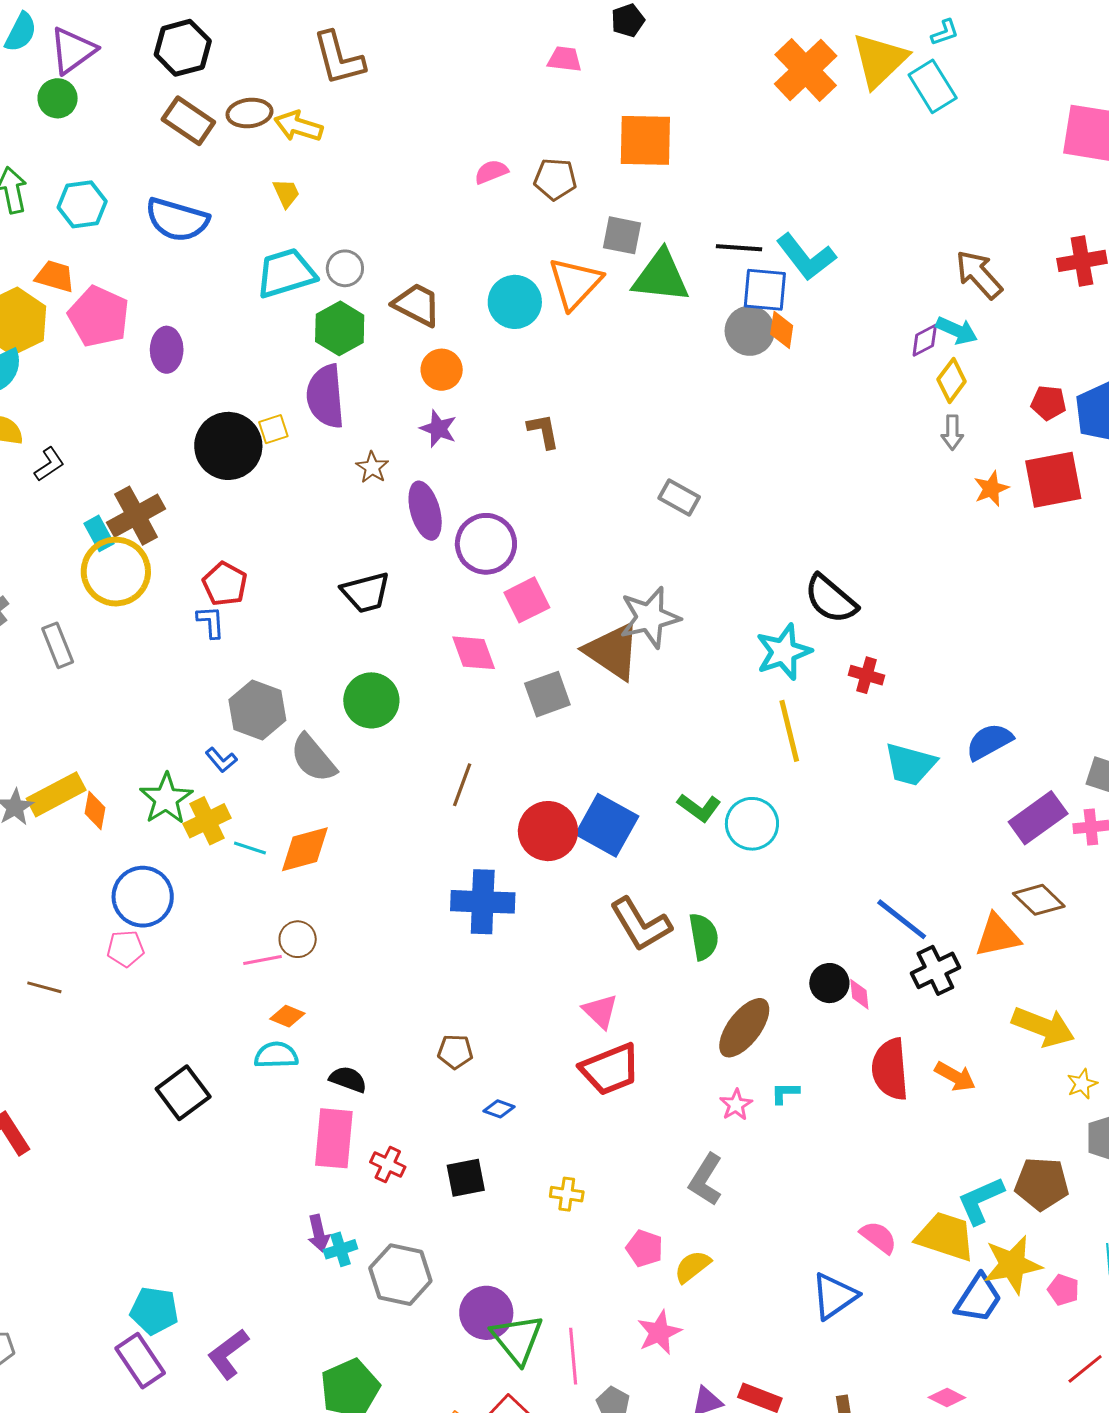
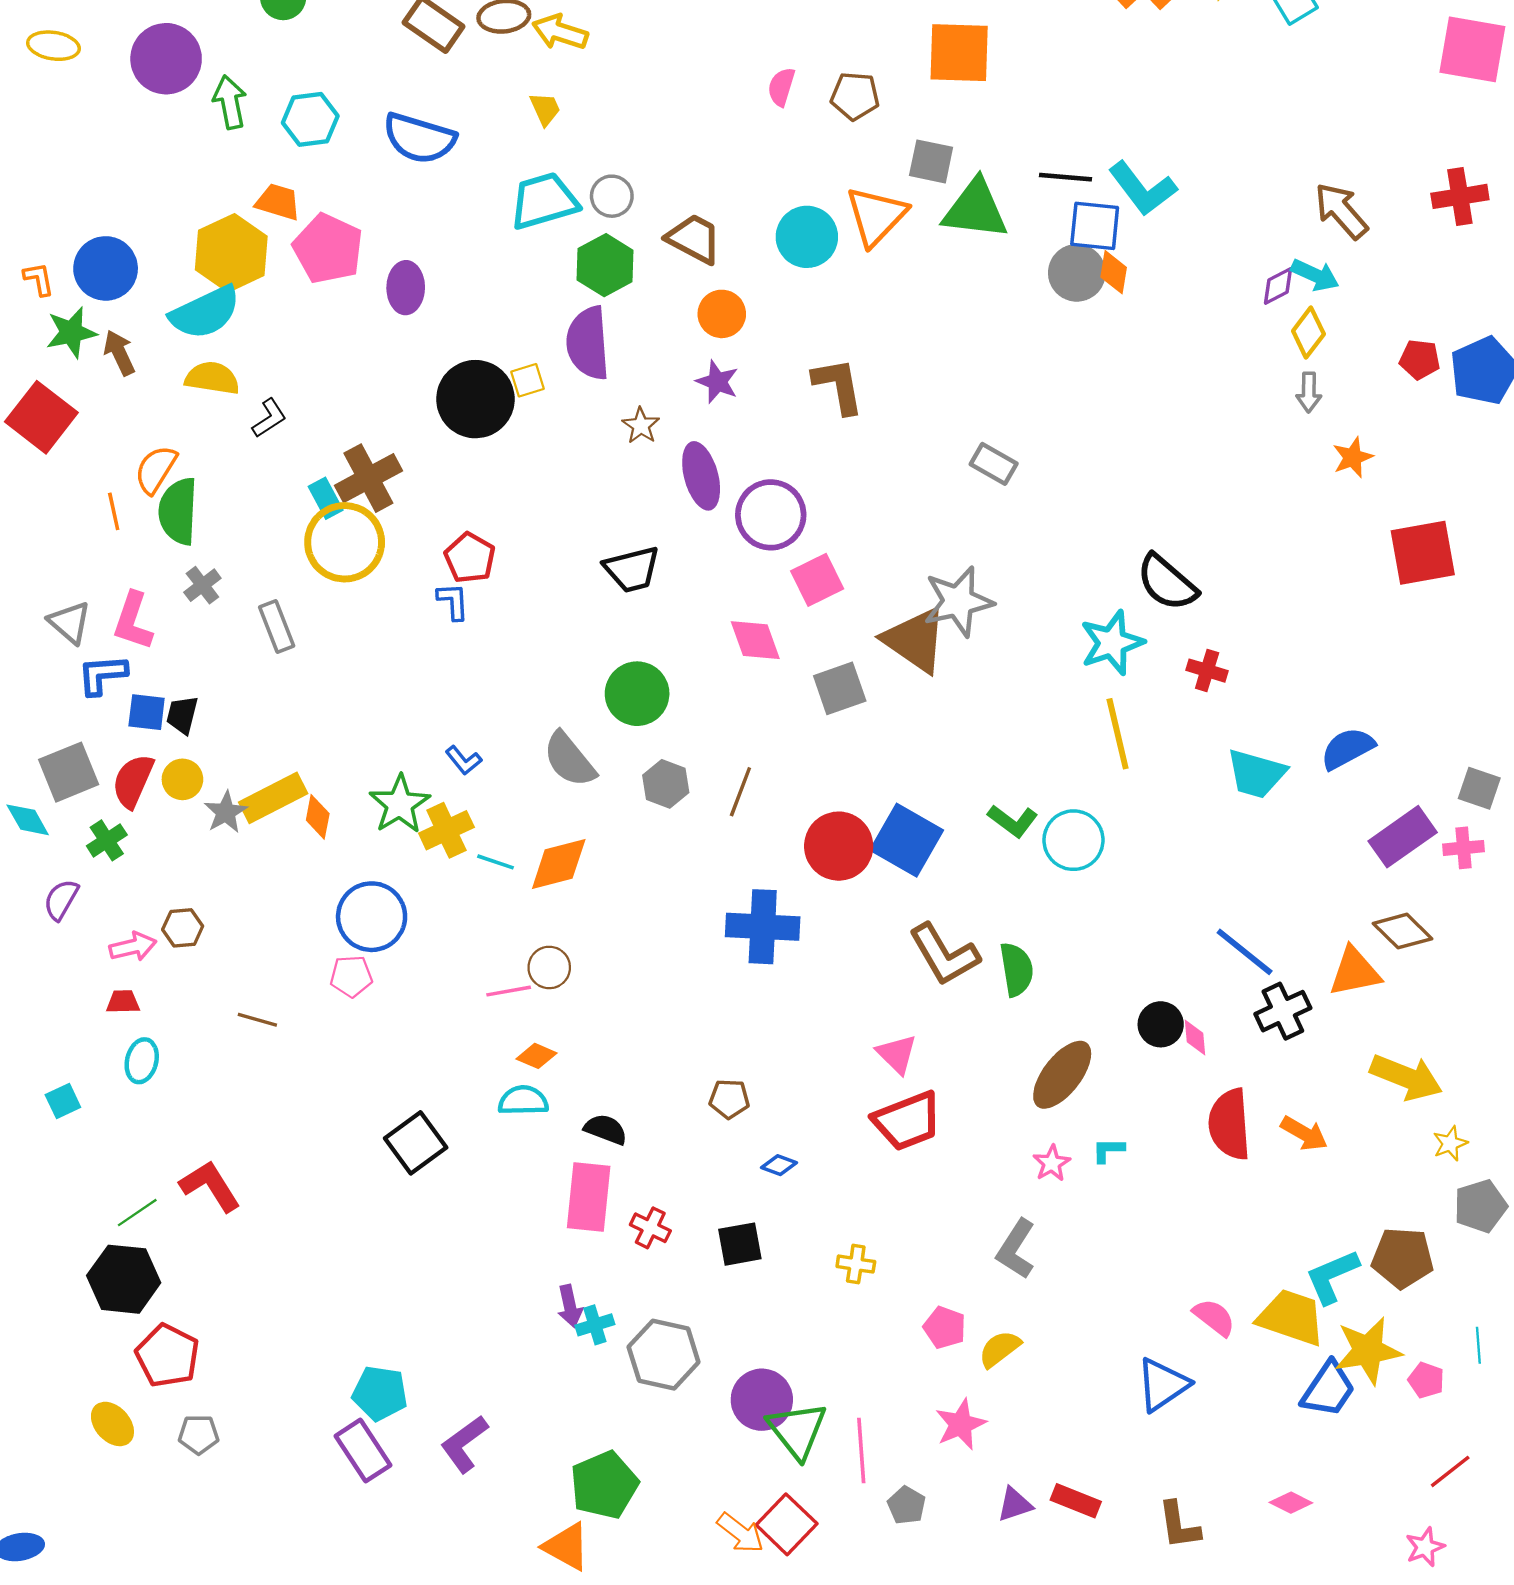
pink semicircle: (491, 172) -> (781, 87), turned -52
brown L-shape: (543, 431) -> (838, 386), size x1.4
red square: (1053, 480) -> (1423, 553), moved
gray hexagon: (257, 710) -> (666, 784), moved, size x0.7

